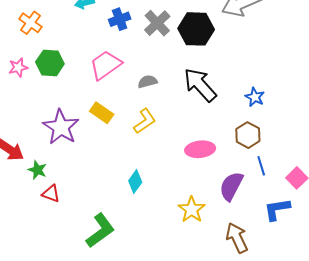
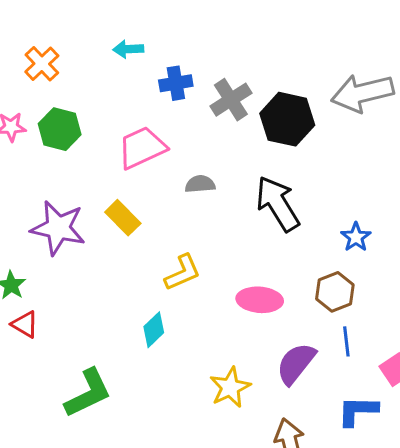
yellow L-shape: (145, 121) -> (183, 273), moved
purple star: (61, 127) -> (58, 228), turned -30

